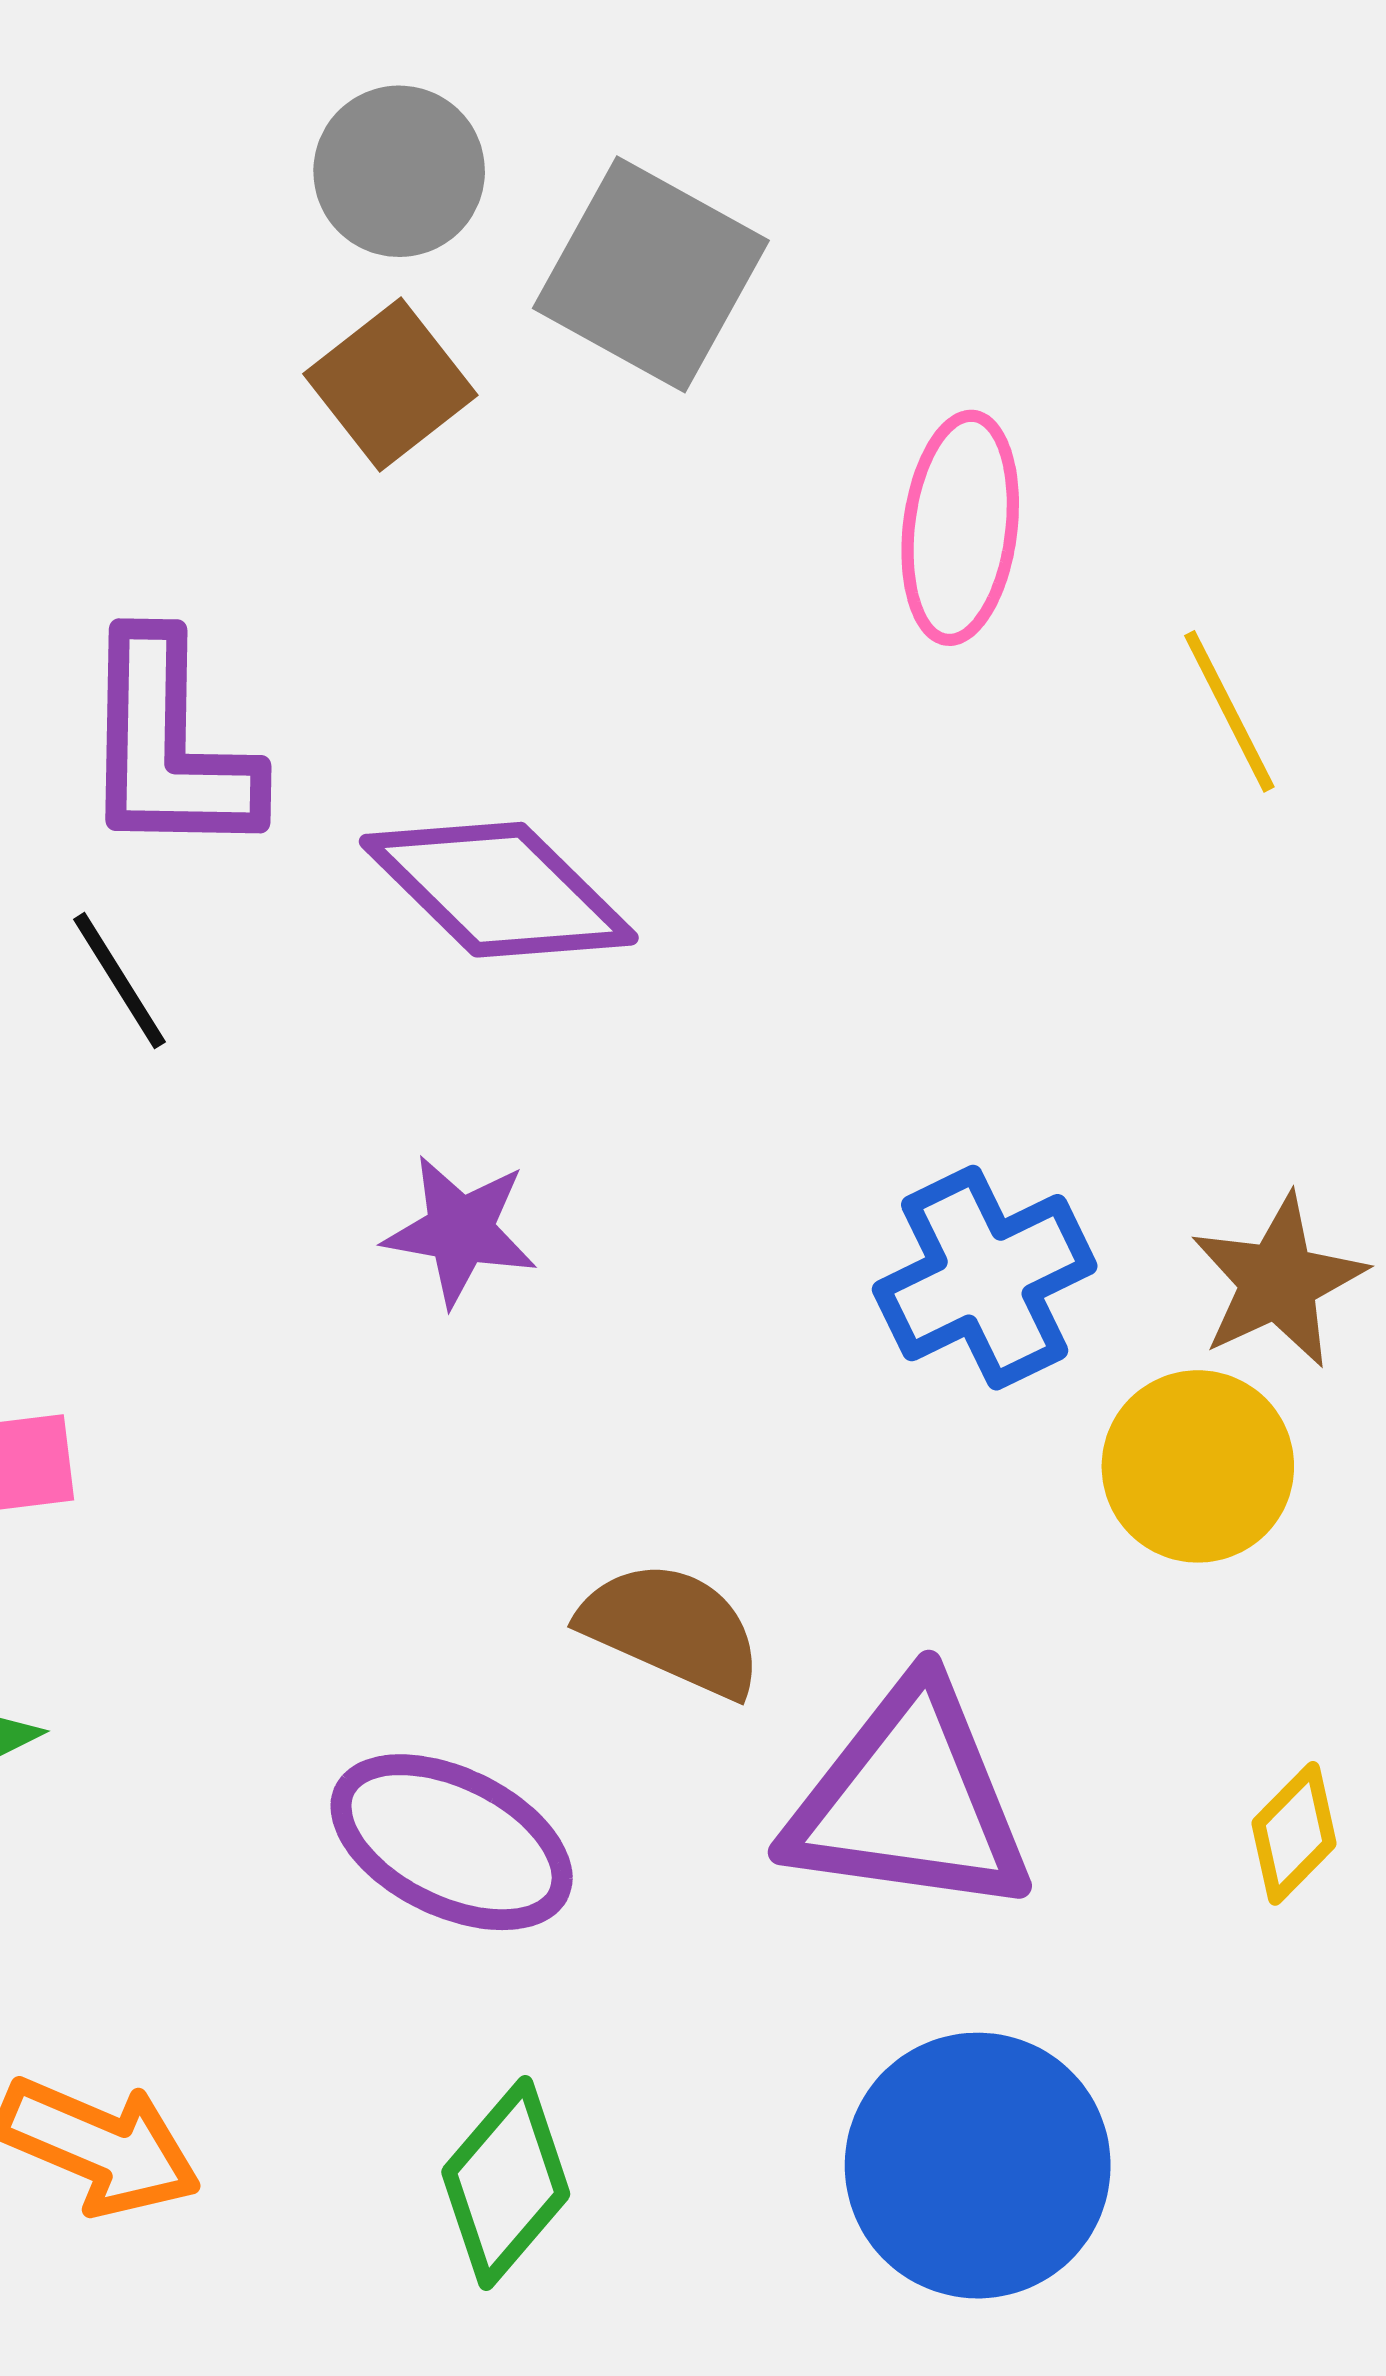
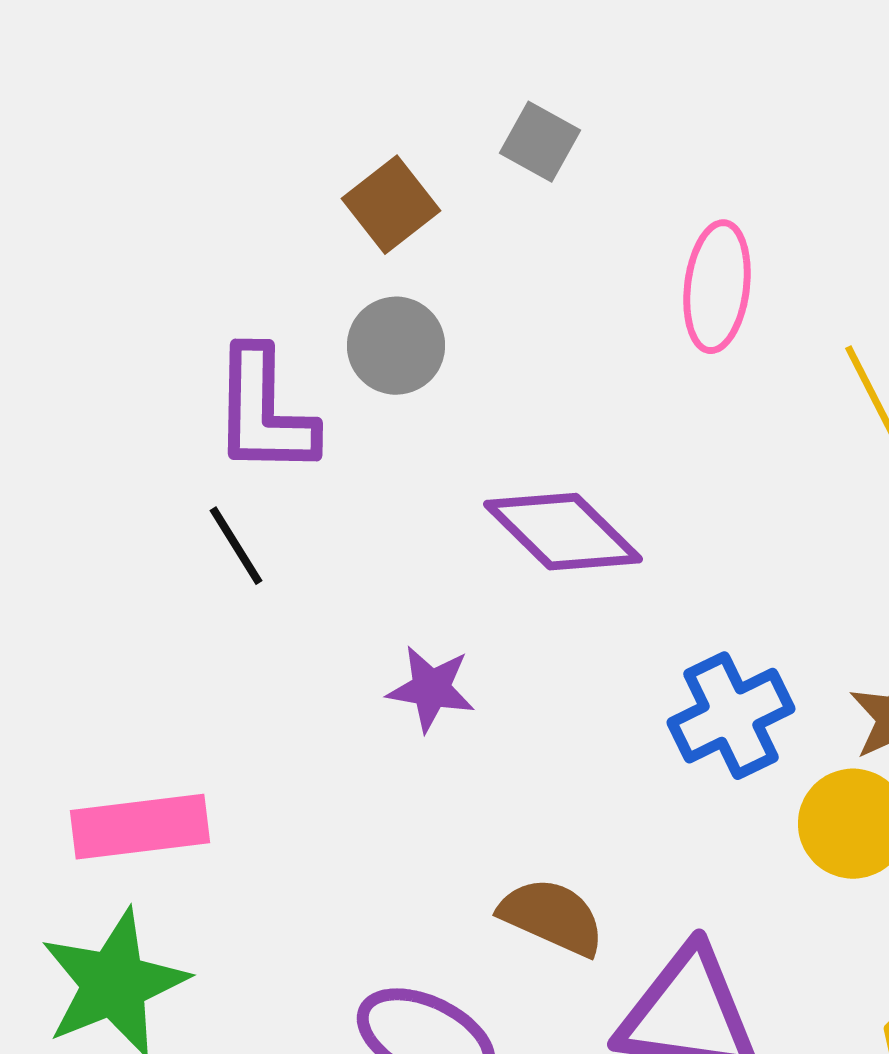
gray circle: (399, 171) -> (396, 346), moved
gray square: (651, 274) -> (540, 142), size x0.6
purple diamond: (499, 890) -> (563, 532), moved

